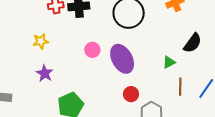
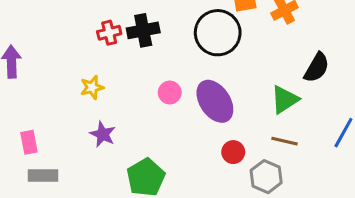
green triangle: (169, 62) -> (285, 100), size x1.5
brown line: (180, 87) -> (285, 141), moved, turned -72

